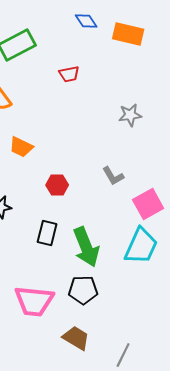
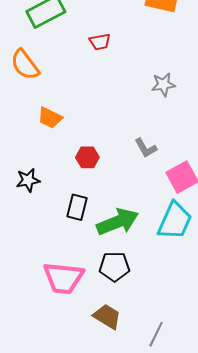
green arrow: (86, 247) -> (118, 222), turned -90

